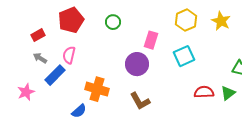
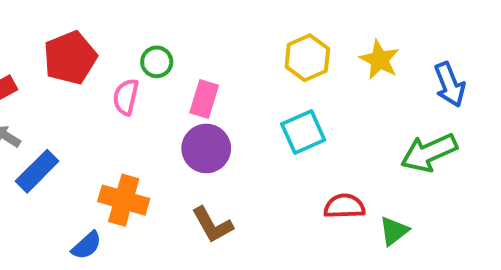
pink rectangle: (151, 40) -> (204, 99), moved
pink semicircle: (69, 55) -> (126, 97), moved
green triangle: (228, 93) -> (394, 231), moved

